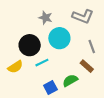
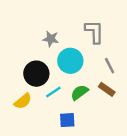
gray L-shape: (83, 16) -> (94, 32), turned -105
green semicircle: (70, 80) -> (80, 93), moved
blue square: (50, 88) -> (67, 120), turned 32

